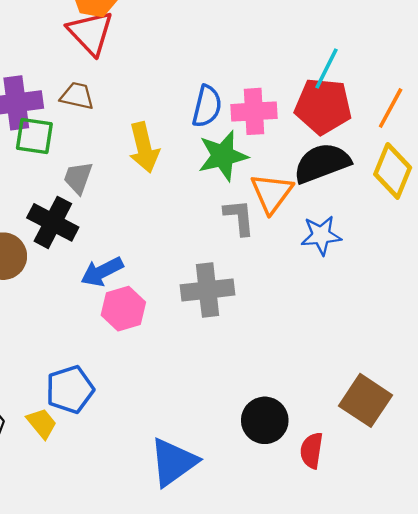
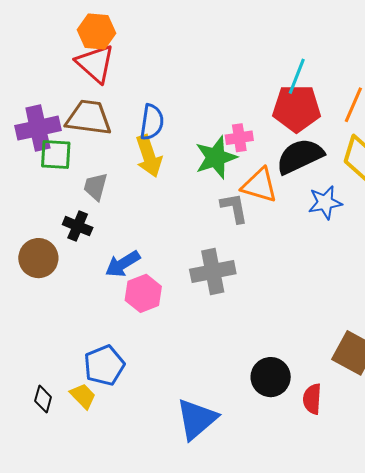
brown trapezoid: (77, 96) -> (89, 118), size x1.6
blue semicircle: (207, 106) -> (152, 122), moved
pink cross: (254, 111) -> (239, 138), moved, size x0.7
orange triangle: (272, 193) -> (260, 185), turned -45
black cross: (53, 222) -> (78, 226), size x0.7
blue star: (321, 235) -> (325, 203), moved

